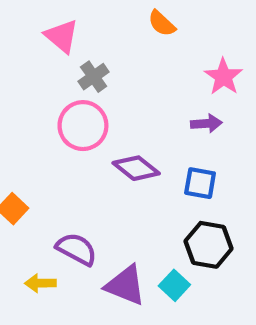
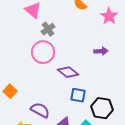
pink star: (223, 77) -> (109, 16), moved
blue square: (200, 183) -> (78, 95), moved

